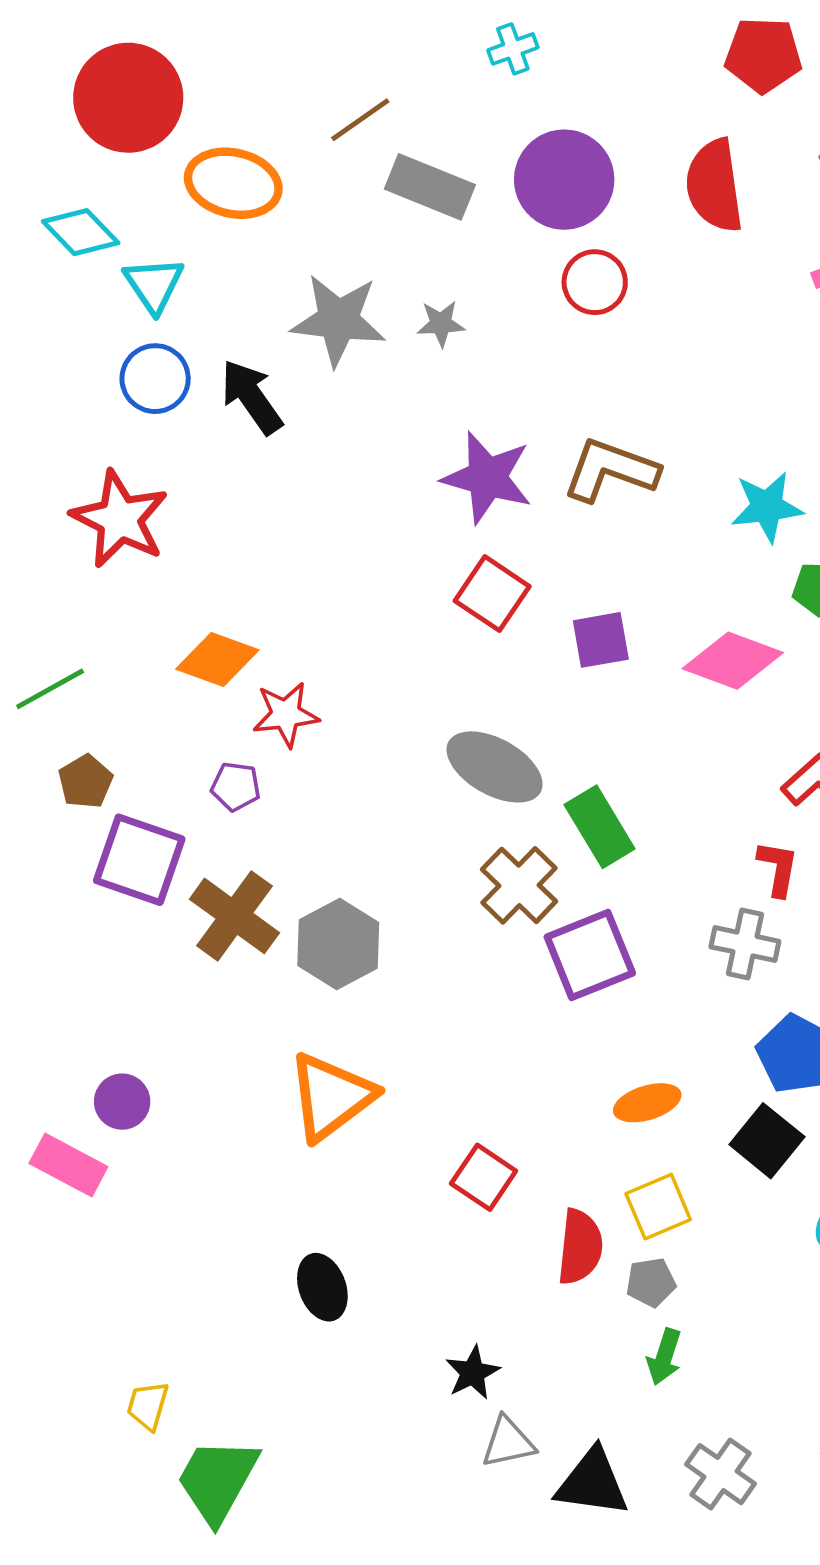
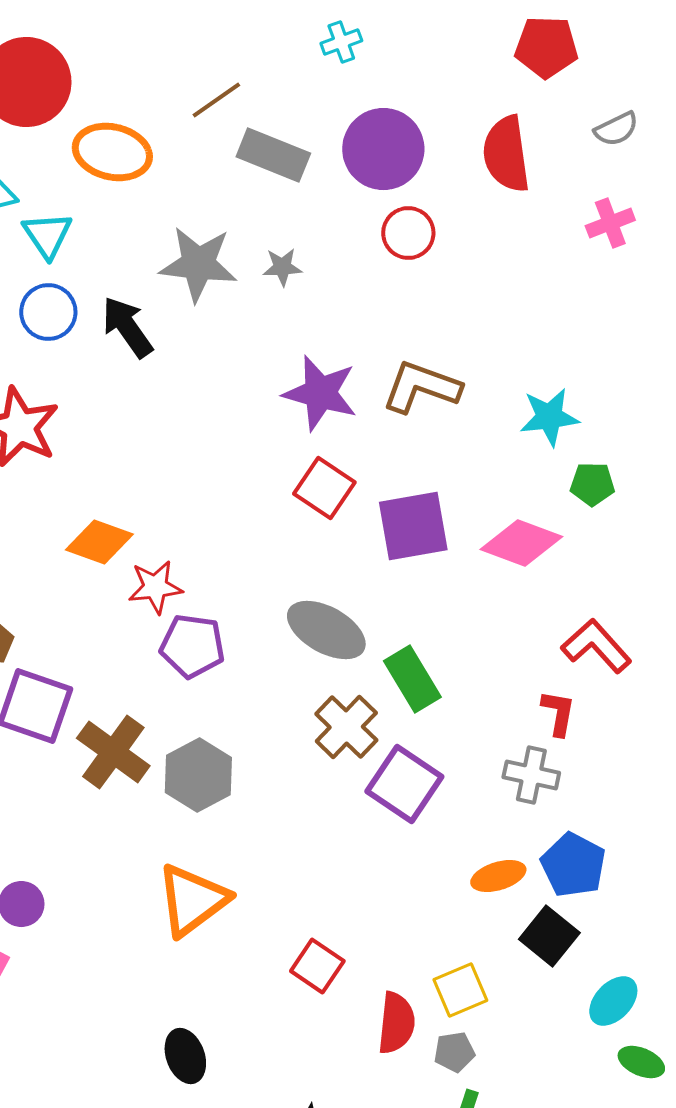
purple square: (601, 640) -> (413, 526), size x1.5
purple pentagon: (236, 786) -> (192, 646), moved, size x1.6
purple square: (590, 955) -> (404, 784), turned -34
orange ellipse: (647, 1103) -> (498, 876), moved

